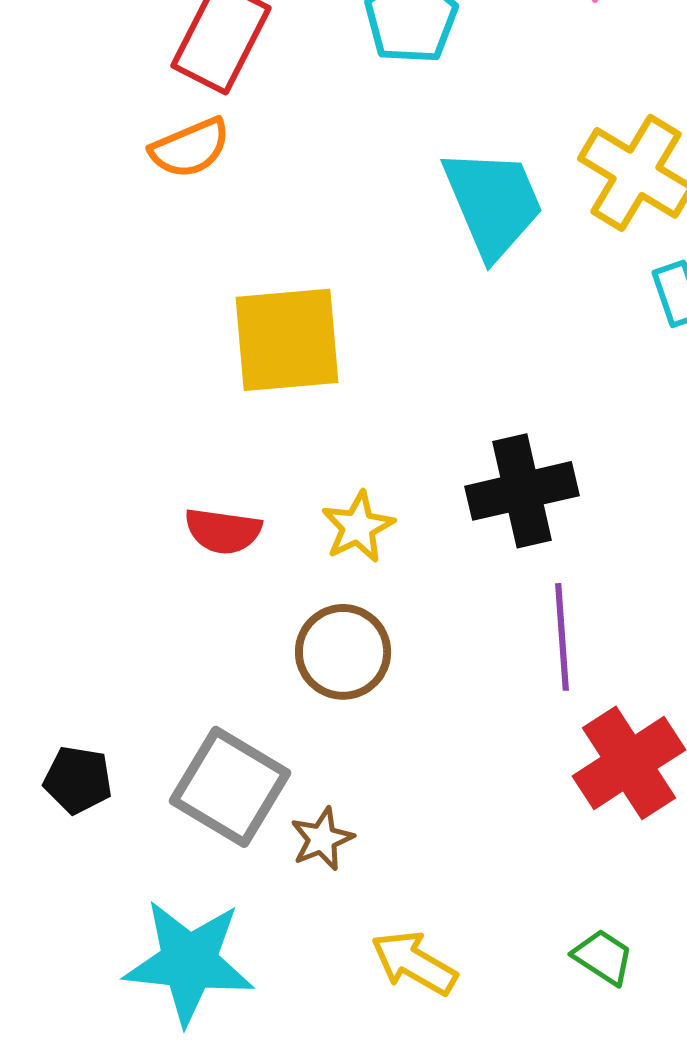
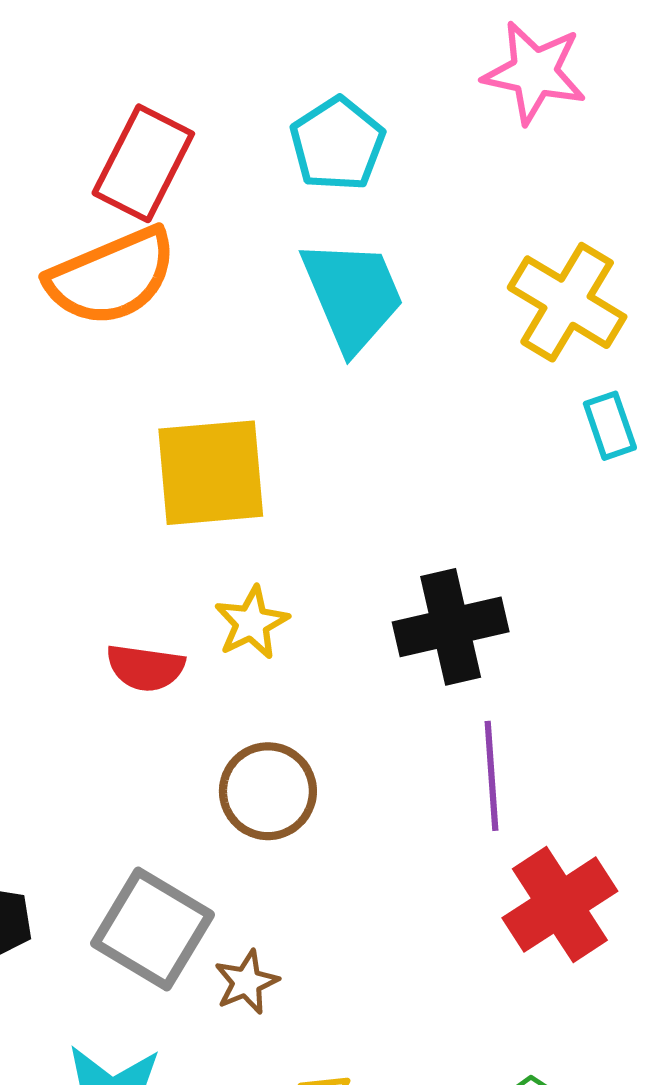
orange semicircle: (190, 148) -> (112, 277), size x1.6
cyan trapezoid: (493, 203) -> (353, 295), moved
yellow star: (358, 527) -> (252, 623), moved

